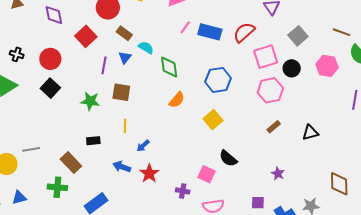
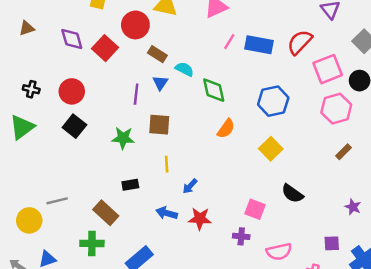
red square: (86, 36) -> (105, 48), moved
red star: (149, 173) -> (200, 219), turned -30
pink square: (206, 174) -> (255, 209), moved

